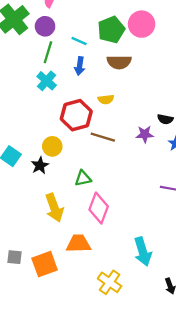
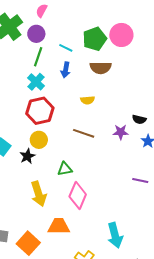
red hexagon: (76, 115) -> (40, 111), moved
orange square: (45, 264) -> (28, 243), turned -30

